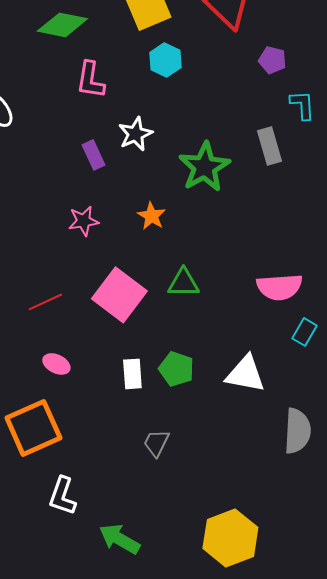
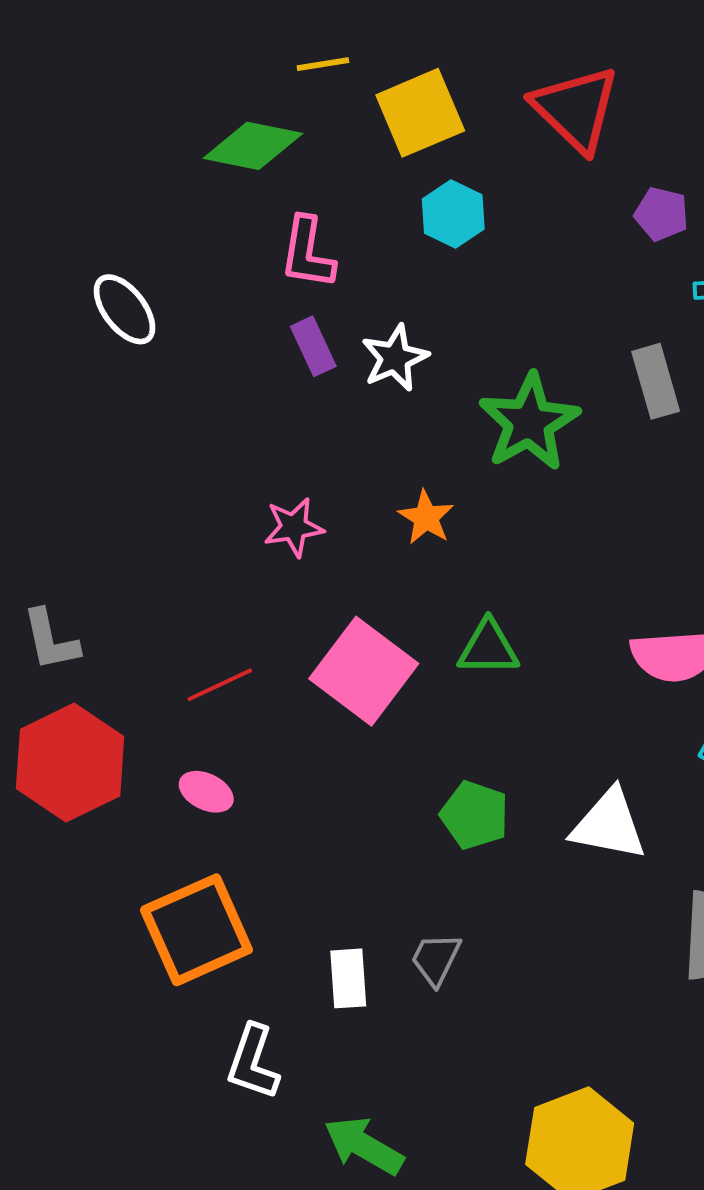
purple rectangle: (93, 155) -> (313, 346), moved
pink ellipse: (56, 364) -> (206, 792), moved
white rectangle: (132, 374) -> (348, 978), moved

